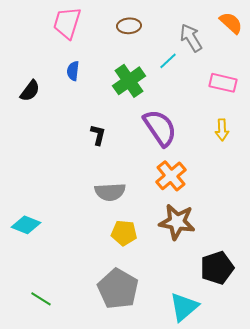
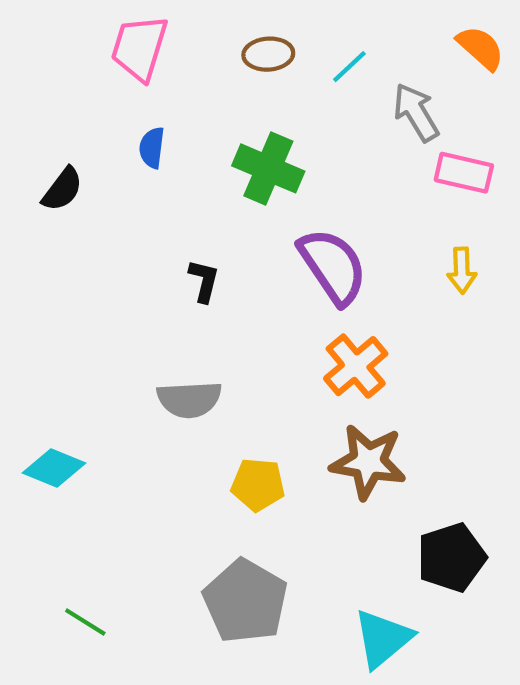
gray arrow: (191, 38) -> (416, 112), moved
cyan line: (168, 61) -> (349, 67), moved
green cross: (129, 81) -> (268, 168), turned -32
gray semicircle: (110, 192) -> (189, 399), moved

